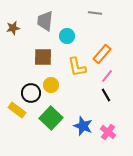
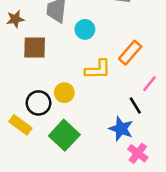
brown square: (43, 57) -> (35, 47), moved
yellow L-shape: (77, 67) -> (98, 69), turned -80
pink line: (107, 76) -> (149, 84), moved
blue star: (83, 126) -> (121, 129), moved

